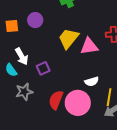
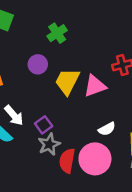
purple circle: (35, 20) -> (38, 64), moved
gray star: (24, 92) -> (49, 144), moved

